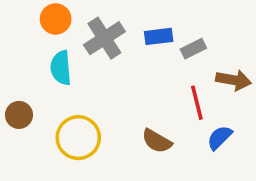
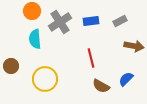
gray rectangle: (193, 49) -> (120, 21), moved
red line: (197, 103) -> (91, 58), moved
brown semicircle: (157, 141) -> (101, 86), moved

